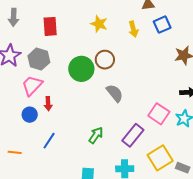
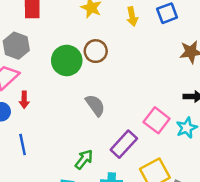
gray semicircle: (115, 93) -> (95, 105), moved
green arrow: (96, 135) -> (84, 159), moved
blue line: (49, 141) -> (23, 144), turned -48

